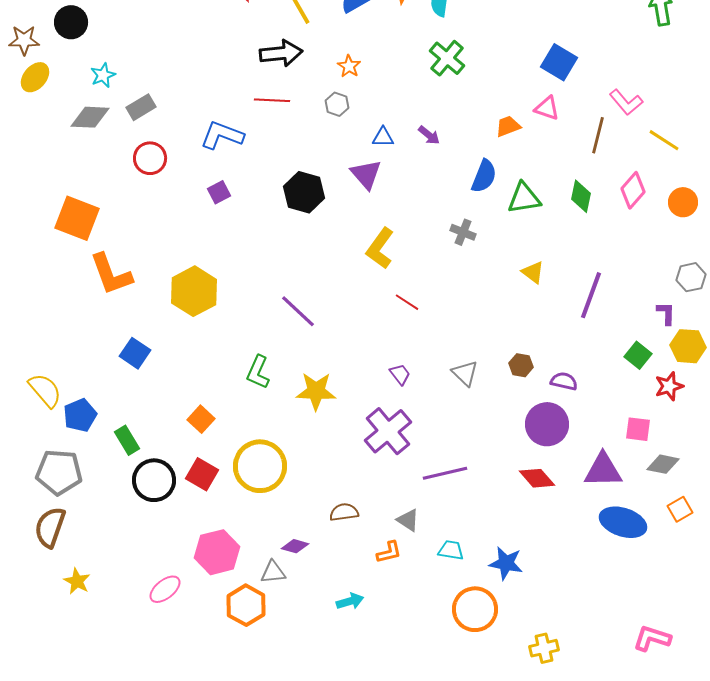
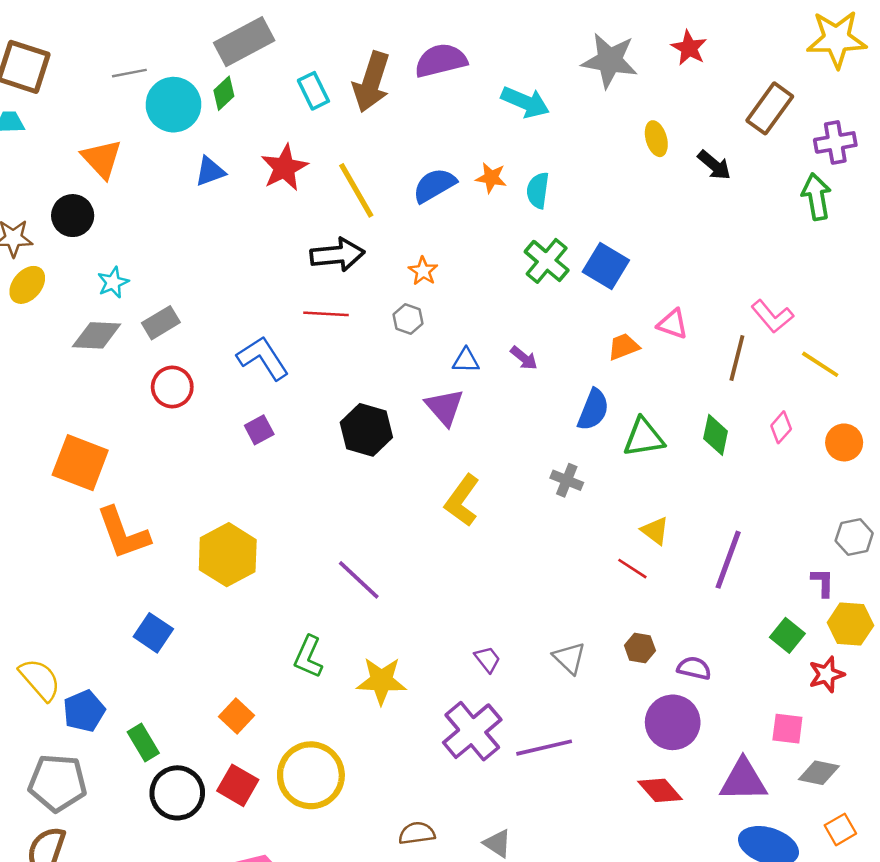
blue square: (559, 62) -> (606, 266), moved
blue L-shape: (222, 135) -> (263, 358), turned 36
pink diamond: (633, 190) -> (781, 427), size x0.7
red line: (407, 302) -> (632, 569), moved
purple line: (445, 473) -> (544, 748), moved

